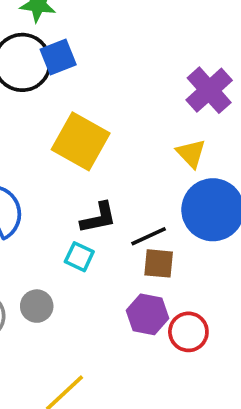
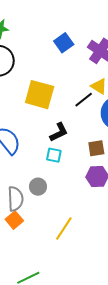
blue square: (58, 57) -> (64, 43), moved
black line: (149, 236) -> (84, 100), moved

